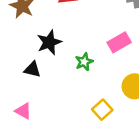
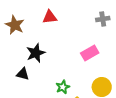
green star: (84, 62) -> (63, 87), moved

